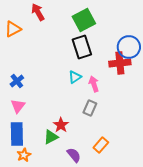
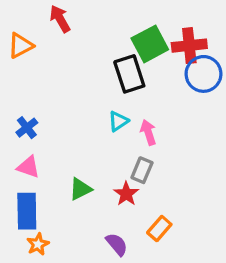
green square: (84, 20) -> (150, 44), moved
red cross: (120, 63) -> (189, 46), moved
pink triangle: (18, 106) -> (28, 167), turned -49
red star: (61, 125) -> (126, 194), moved
green triangle: (51, 137) -> (80, 189), moved

